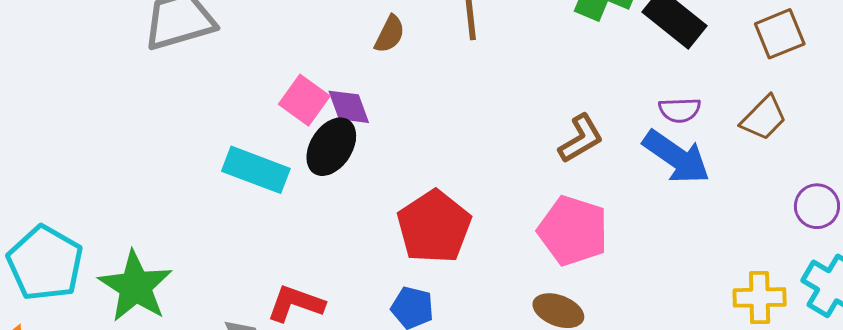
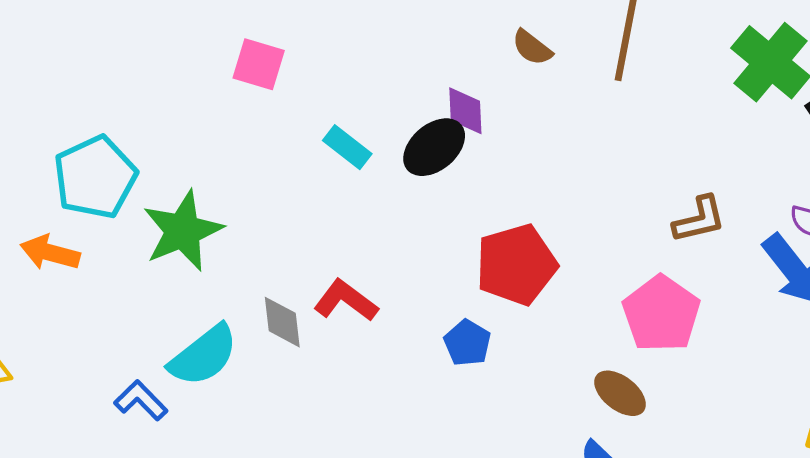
brown semicircle: (390, 34) -> (532, 48), turned 84
pink square: (304, 100) -> (259, 64), moved, turned -36
cyan rectangle: (256, 170) -> (347, 147), size x0.7

